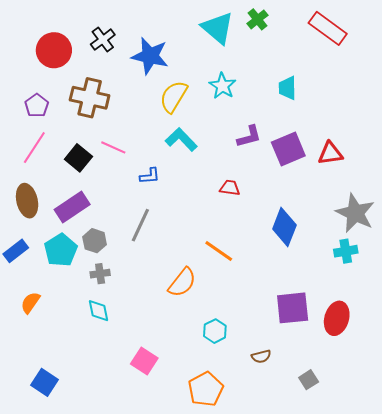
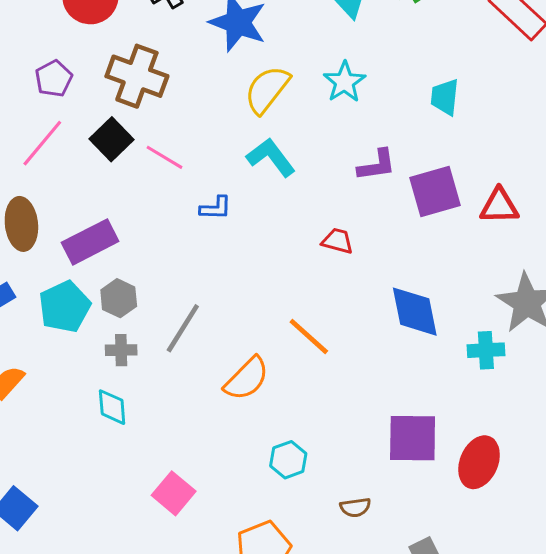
black square: (78, 158) -> (112, 139), moved
gray line: (140, 225) -> (183, 328), moved
blue diamond: (284, 227) -> (415, 312), turned -39
cyan cross: (346, 251) -> (486, 350), moved

